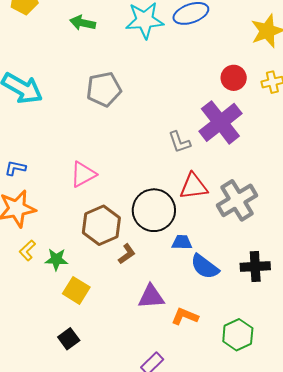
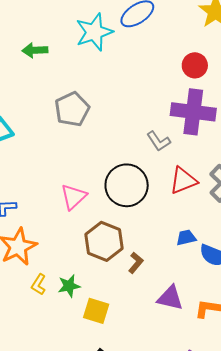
purple cross: (220, 122) -> (193, 112), turned -30
black circle: (154, 210) -> (127, 185), moved
purple triangle: (151, 297) -> (170, 298), turned 32

